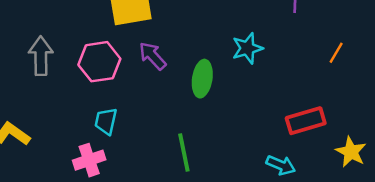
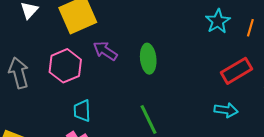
cyan star: (247, 48) -> (218, 21), moved
orange line: (336, 53) -> (250, 28), moved

